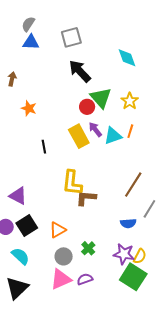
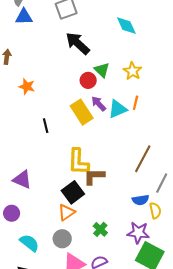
green triangle: (101, 98) -> (102, 70), size x0.7
black square: (27, 226) -> (73, 192), moved
gray circle: (64, 256) -> (62, 239), moved
yellow semicircle: (140, 256) -> (155, 211), moved, turned -35

